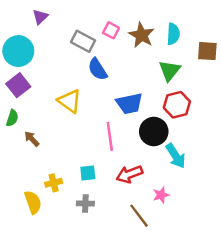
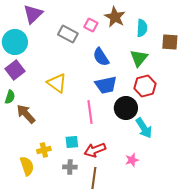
purple triangle: (40, 17) -> (33, 14), size x1.5
brown star: (142, 35) -> (115, 17), moved
blue semicircle: (98, 69) -> (101, 57), moved
brown arrow: (32, 139) -> (26, 114), size x1.5
red arrow: (129, 174) -> (95, 150), moved
brown line: (139, 216) -> (94, 178), moved, turned 45

